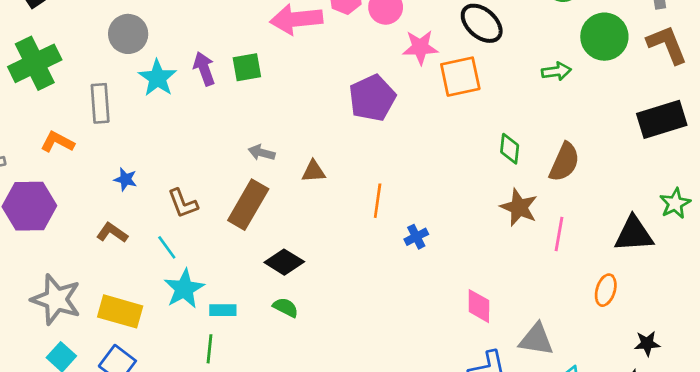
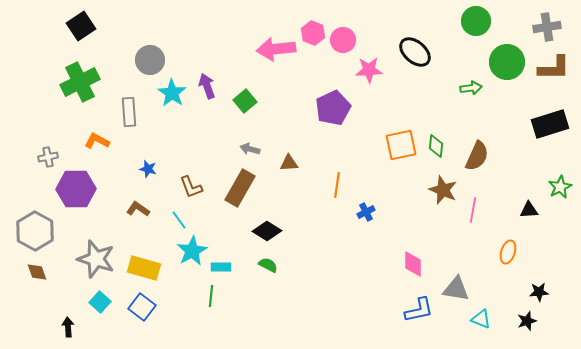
brown L-shape: (667, 45) -> (554, 68), turned 112
green square: (247, 67) -> (245, 101), moved, turned -30
orange square: (460, 77) -> (401, 145), moved
black triangle: (634, 234) -> (529, 210), size x0.6

